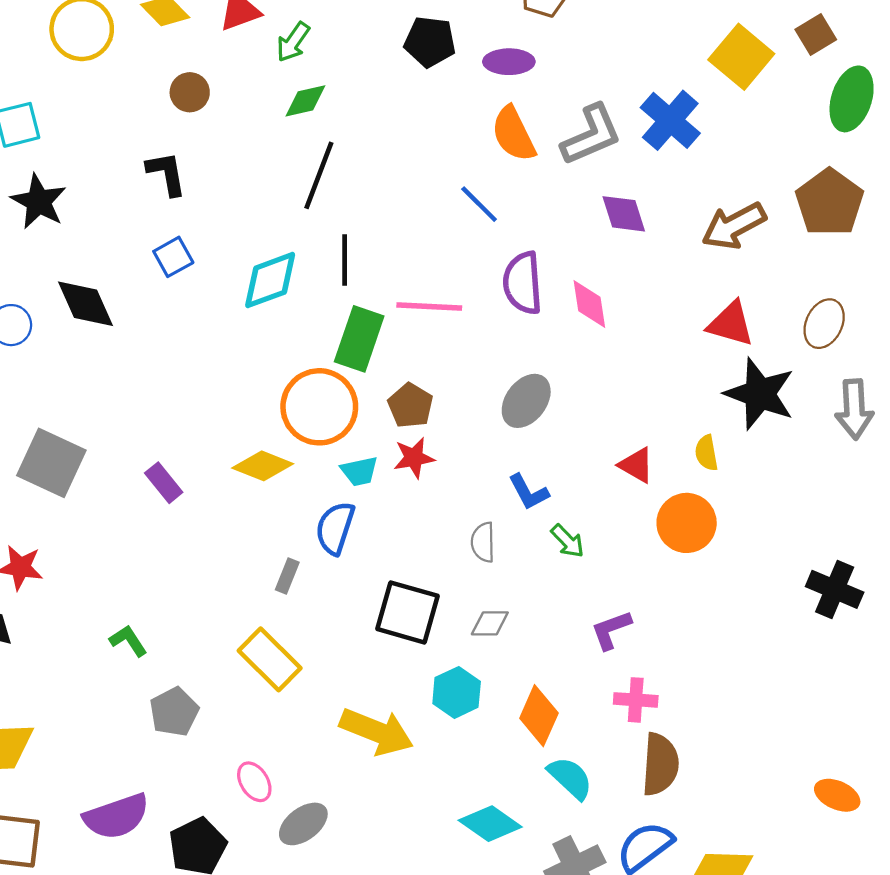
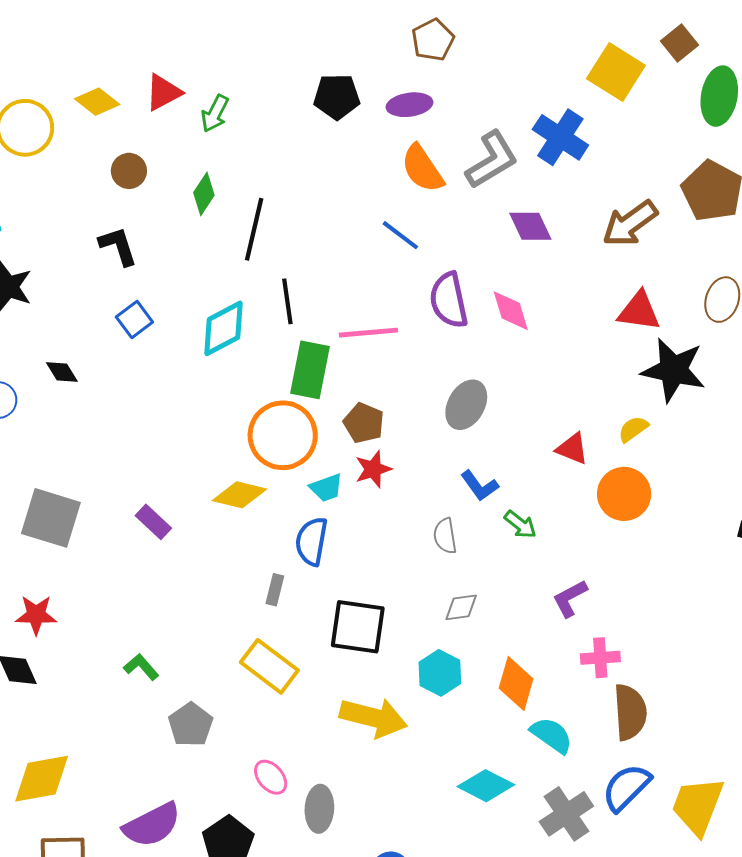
green diamond: (305, 101) -> (204, 194), moved, turned -36
black diamond: (86, 304) -> (62, 372), size x0.6
yellow semicircle: (706, 453) -> (633, 429), turned 72
black square: (408, 612) -> (358, 627), moved
gray ellipse: (303, 824) -> (319, 809), turned -42

